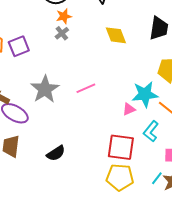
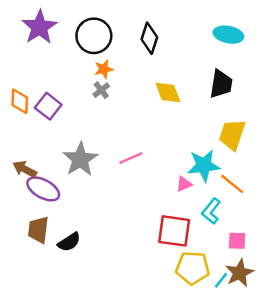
purple square: (19, 46) -> (48, 106), turned -30
black semicircle: (56, 153) -> (69, 242), moved
yellow pentagon: (120, 177) -> (193, 268), moved
cyan line: (157, 178) -> (221, 280), moved

